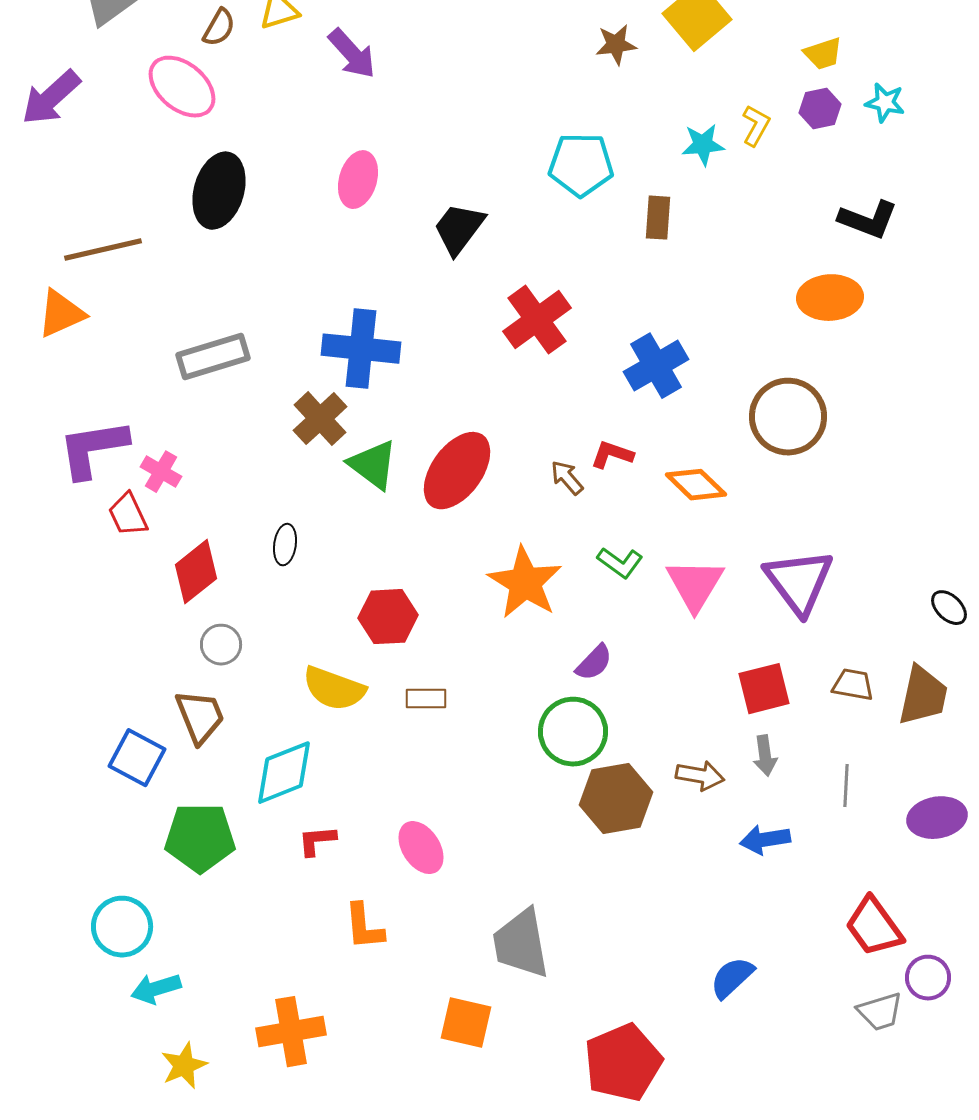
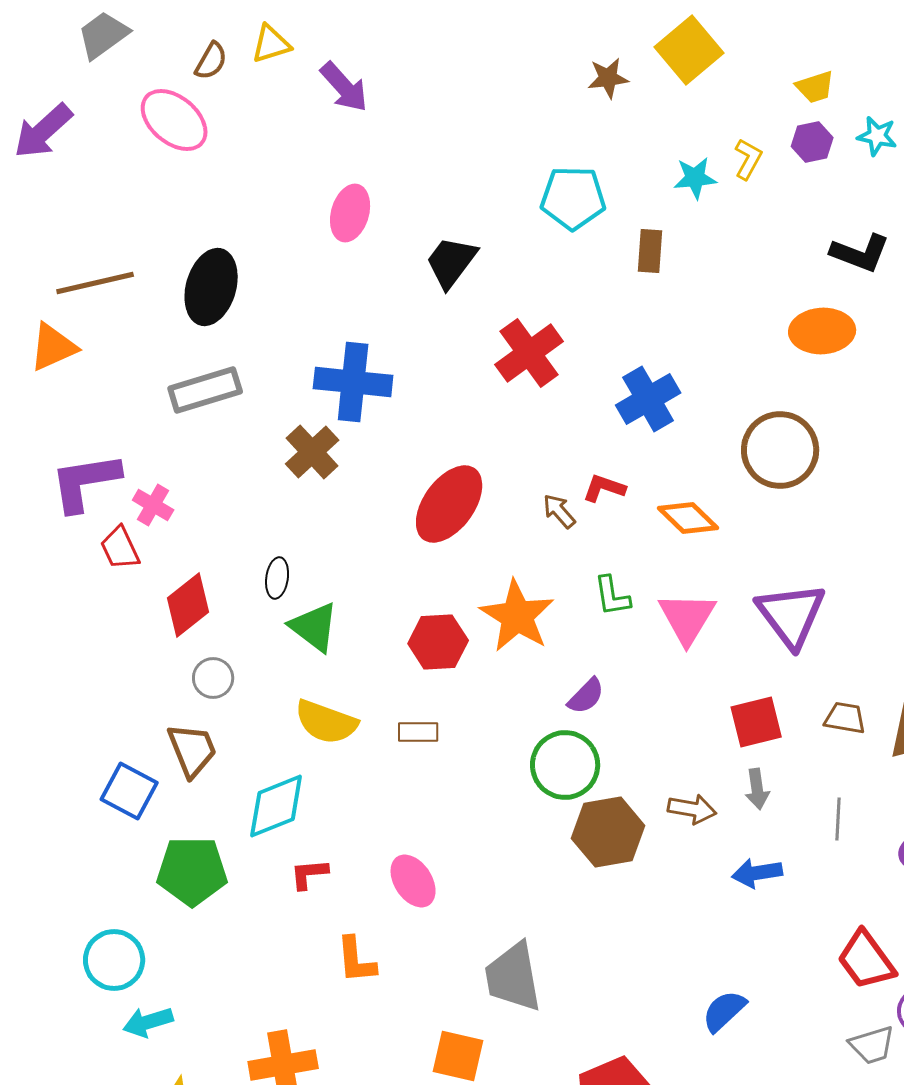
black ellipse: (219, 191) -> (211, 287), moved
green triangle: (373, 465) -> (314, 627), moved
green L-shape: (620, 563) -> (612, 596), turned 45
red hexagon: (388, 617) -> (438, 642), moved

